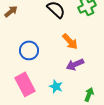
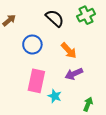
blue circle: (29, 50) -> (32, 44), moved
pink rectangle: (25, 84) -> (36, 81), moved, turned 40

